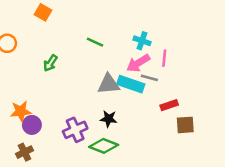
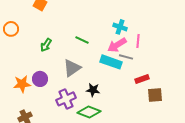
green line: (95, 42) -> (82, 40), moved
gray triangle: (109, 84) -> (72, 68), moved, turned -30
purple circle: (32, 125) -> (40, 79), moved

